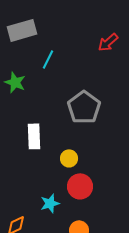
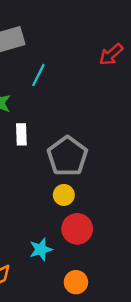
gray pentagon: (84, 107) -> (67, 156), moved
white rectangle: (34, 136) -> (21, 134), moved, size x0.7

